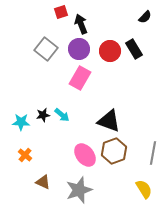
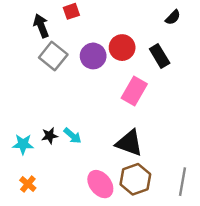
black arrow: (81, 24) -> (41, 26), moved
red circle: (110, 51) -> (122, 48), moved
pink rectangle: (80, 78) -> (134, 91), moved

